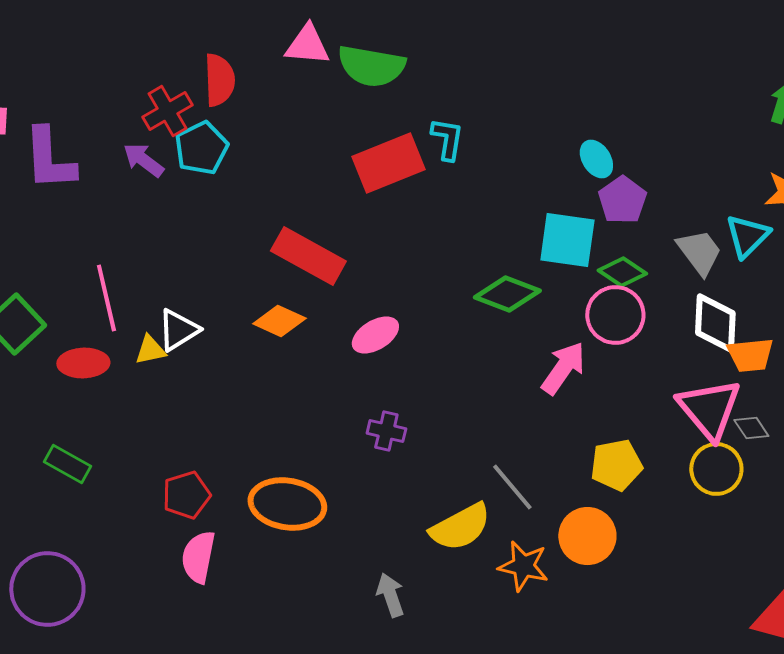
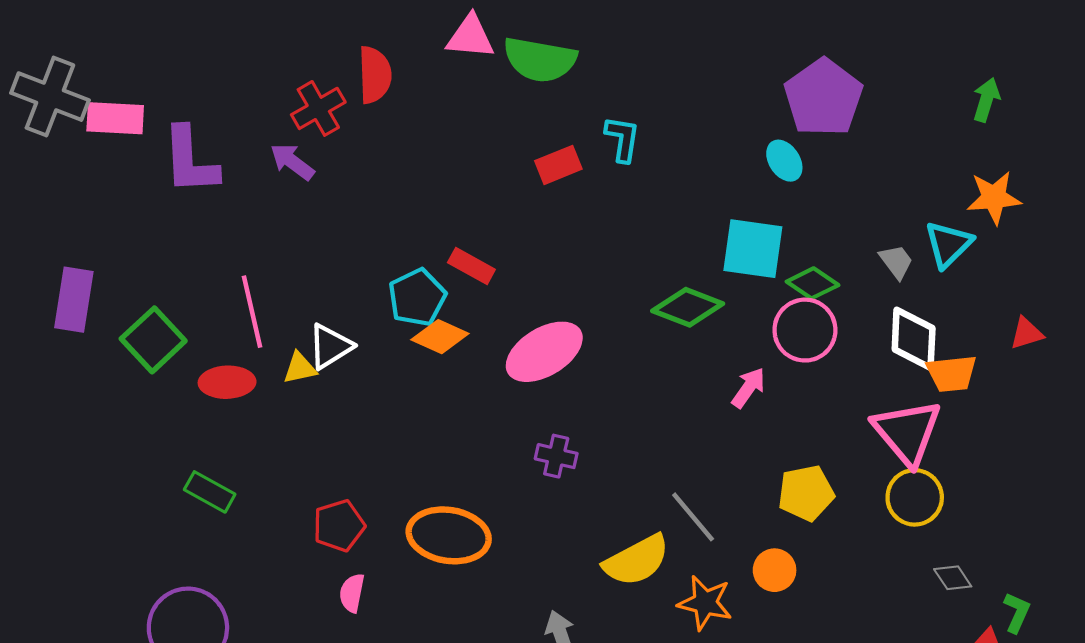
cyan pentagon: (201, 148) -> (417, 297), moved
red rectangle: (388, 163) -> (558, 165), size x0.6
purple pentagon: (622, 200) -> (823, 98), moved, size x1.5
gray trapezoid: (699, 252) -> (896, 262), size x0.7
red rectangle: (308, 256) -> (471, 266), size x0.6
pink ellipse: (375, 335) -> (544, 352), size x1.5
pink arrow: (563, 368) -> (748, 388), size x0.7
gray diamond: (751, 428) -> (953, 578), moved
orange circle: (587, 536) -> (775, 570), size x0.7
pink semicircle: (198, 557) -> (352, 593), size x0.7

